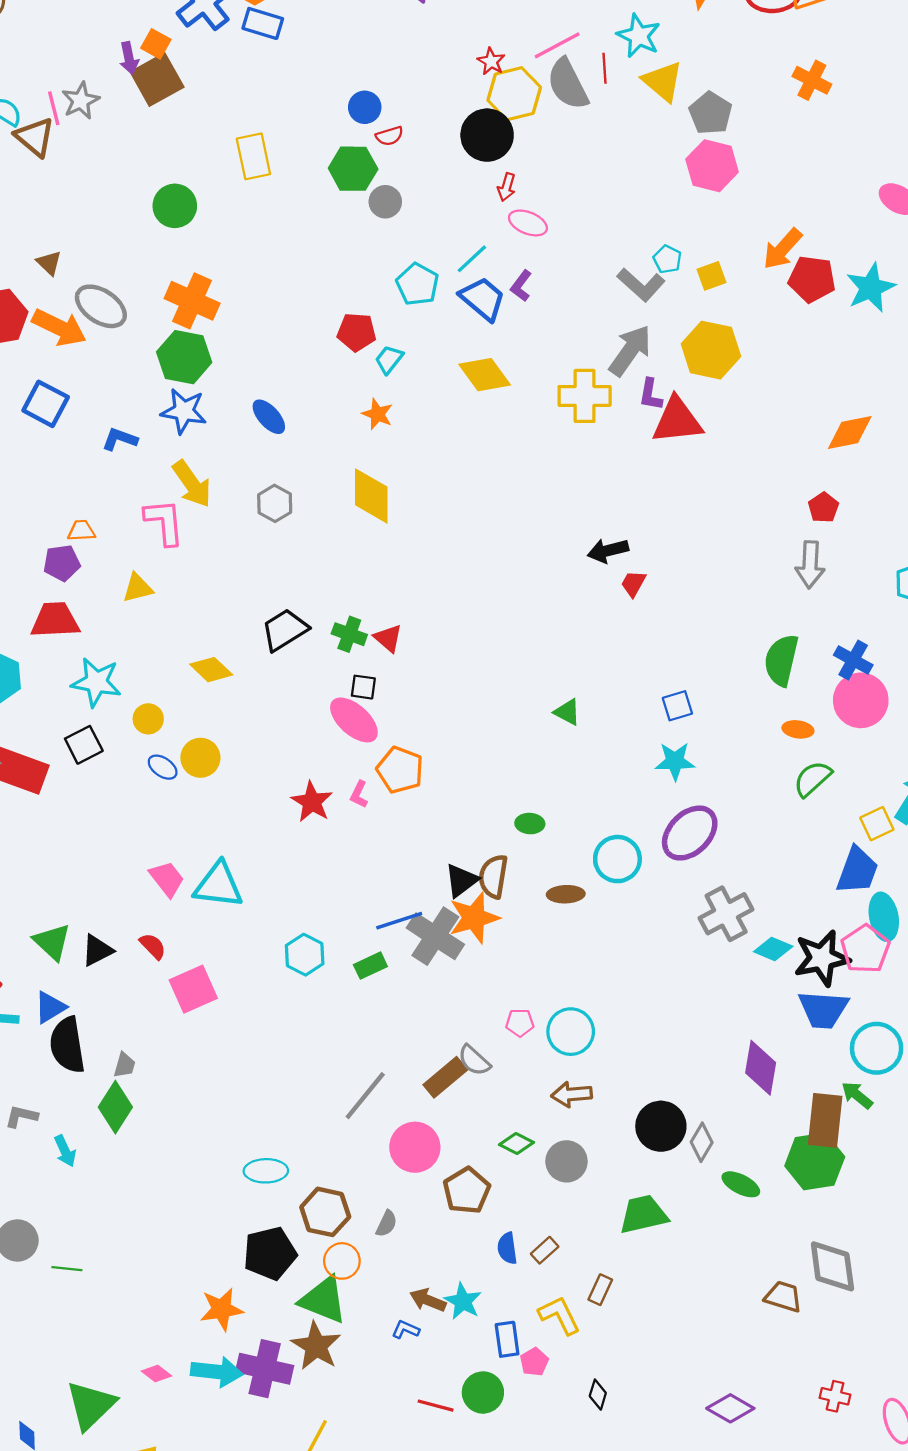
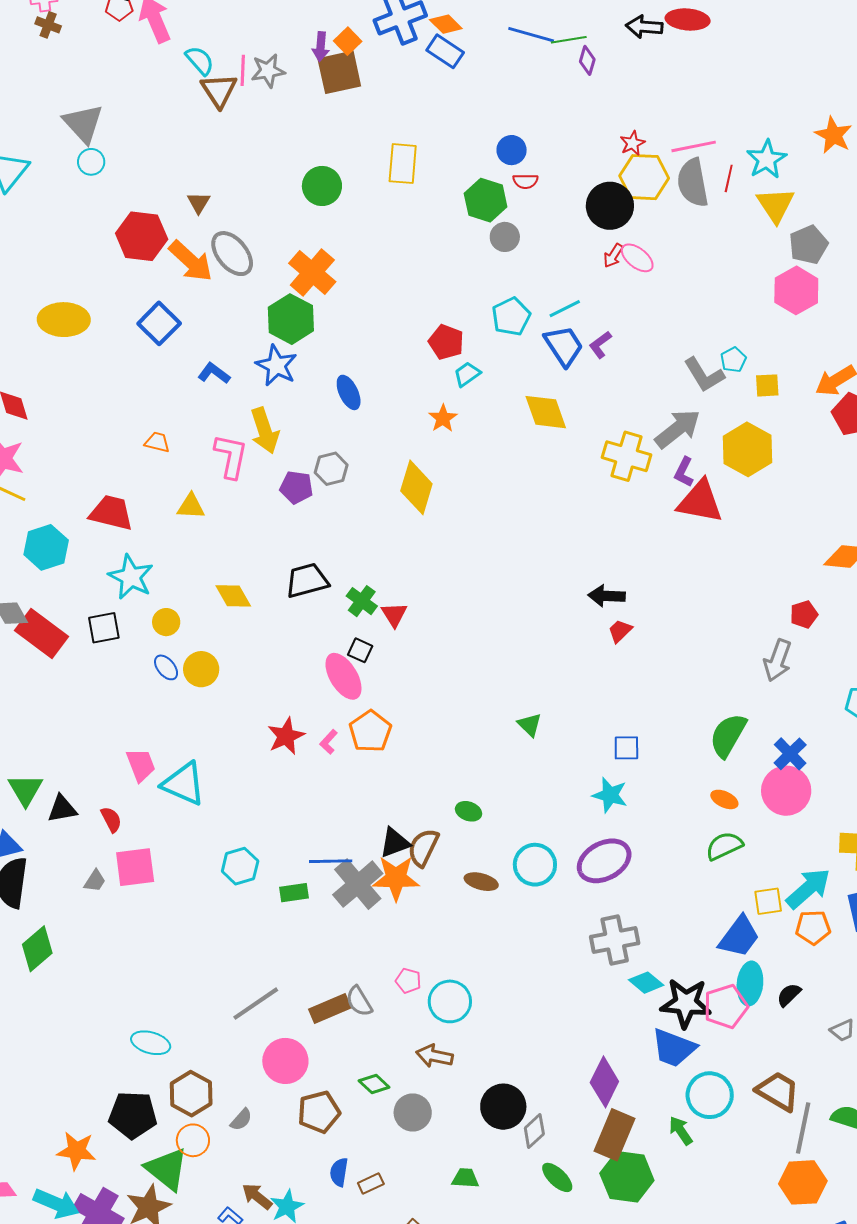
pink ellipse: (528, 223) -> (637, 258), moved
purple pentagon: (62, 563) -> (296, 487), moved
gray trapezoid: (124, 1065) -> (95, 881), moved
brown rectangle: (825, 1120) -> (614, 1135), moved
green trapezoid: (643, 1214) -> (465, 1178), size x0.6

